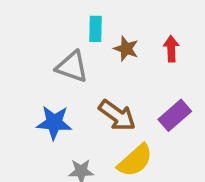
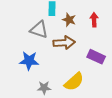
brown arrow: (117, 115) -> (64, 43), moved, turned -40
purple rectangle: (175, 115) -> (96, 57), turned 66

